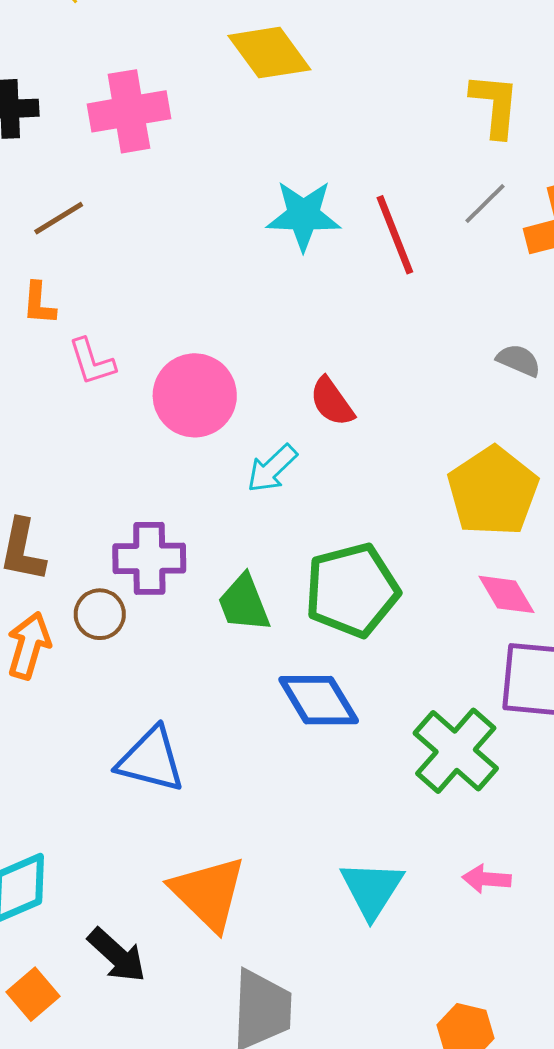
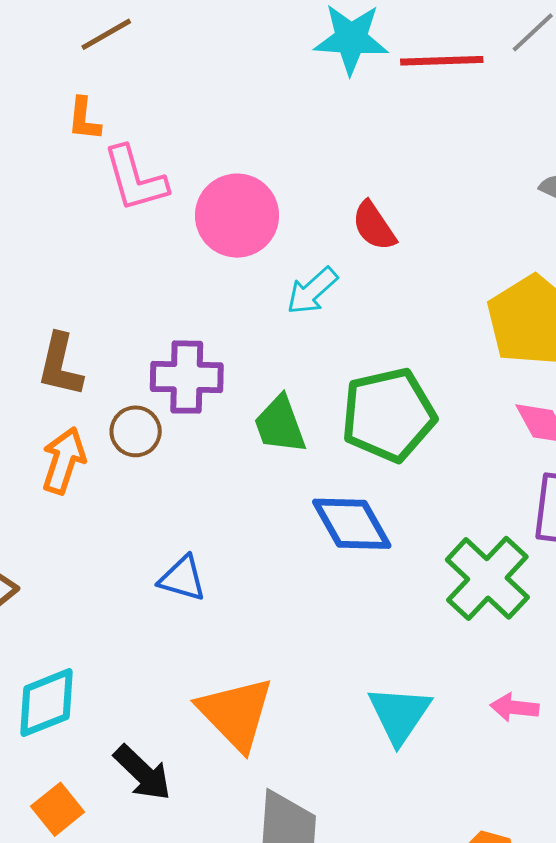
red line: (395, 235) -> (442, 61), turned -72
pink L-shape: (92, 362) -> (135, 179), size x1.4
blue triangle: (151, 760) -> (182, 578), size x0.7

